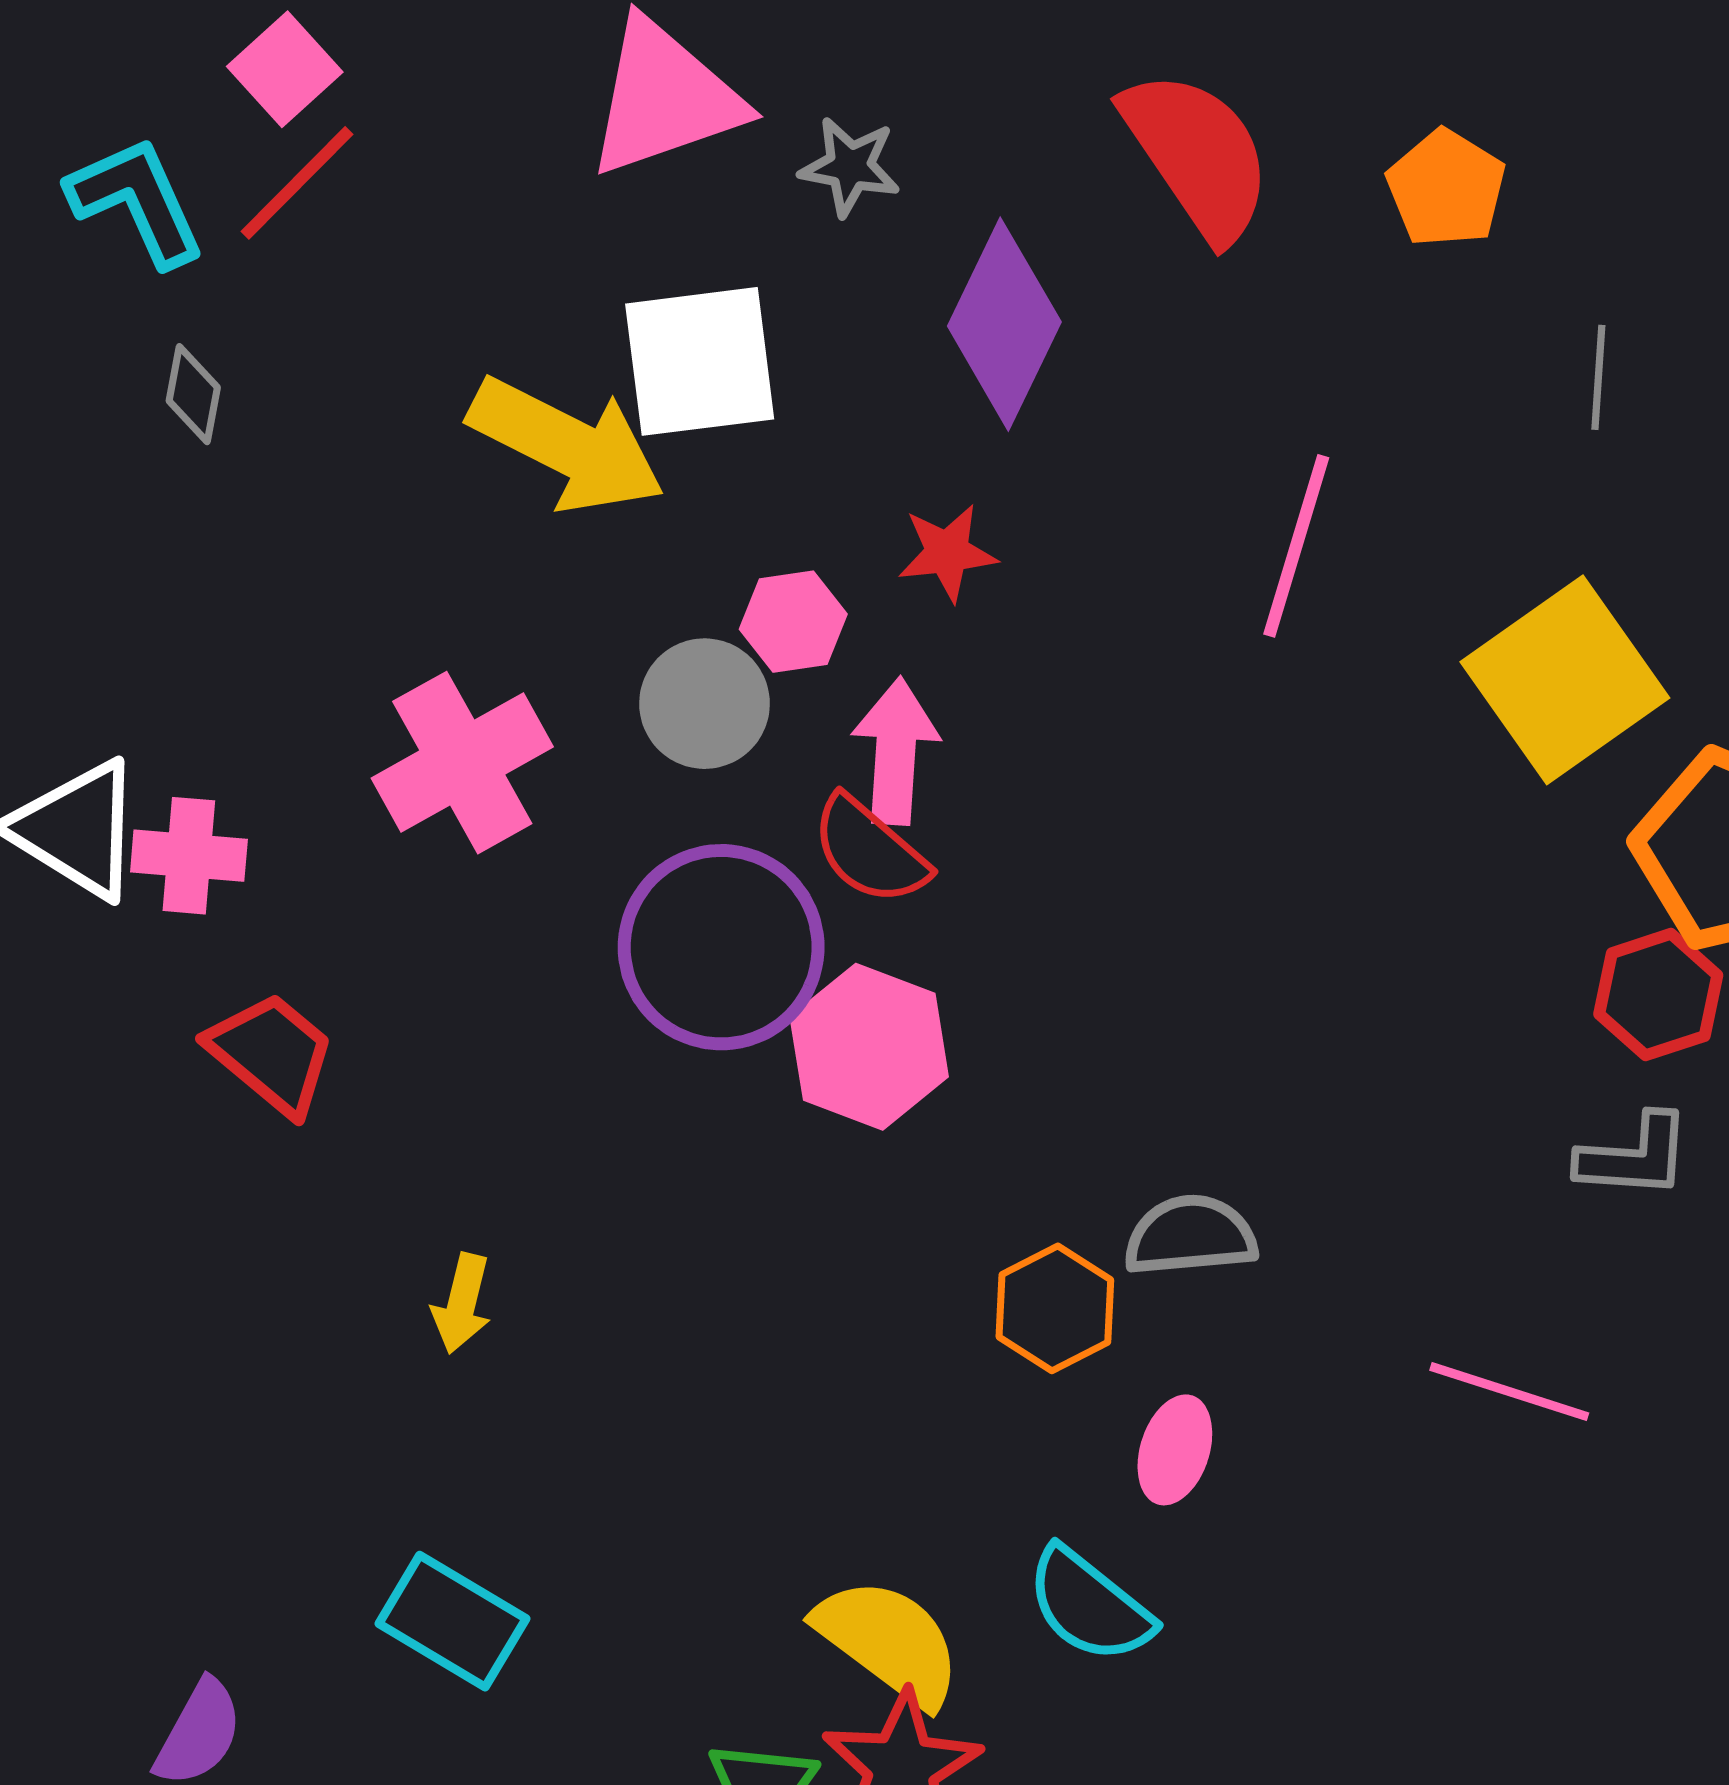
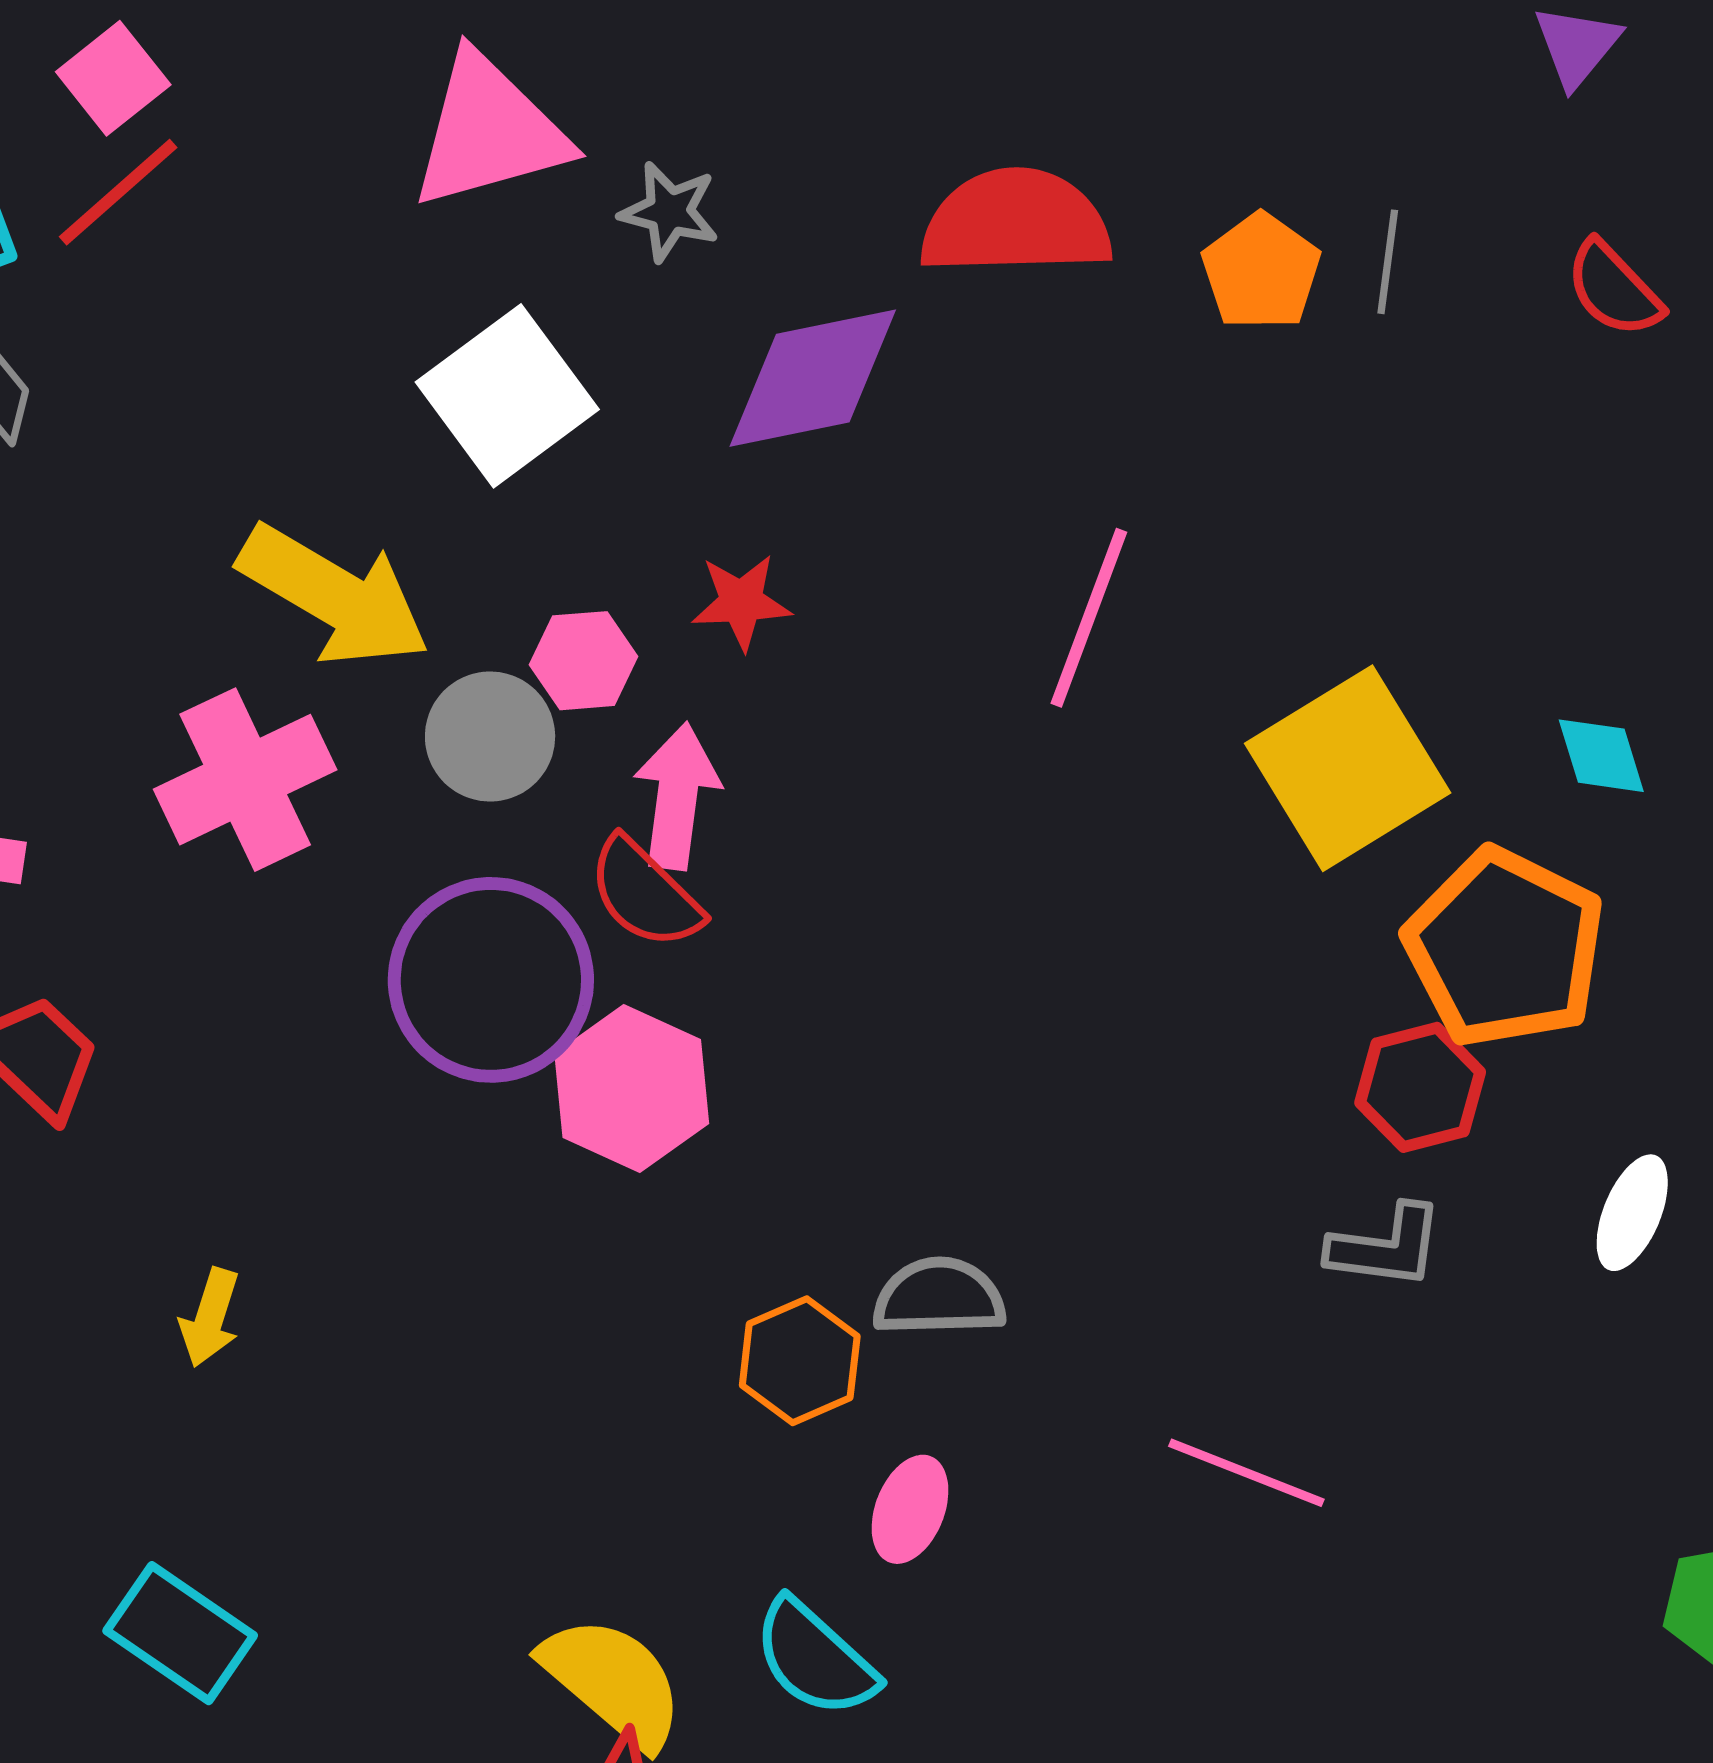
red semicircle: (1197, 155) -> (1016, 222), turned -61
purple diamond: (1004, 324) -> (813, 378), turned 49
white square: (700, 361) -> (507, 396), turned -33
gray line: (1598, 377) -> (1388, 262), moved
yellow arrow: (567, 445) -> (334, 596), moved

